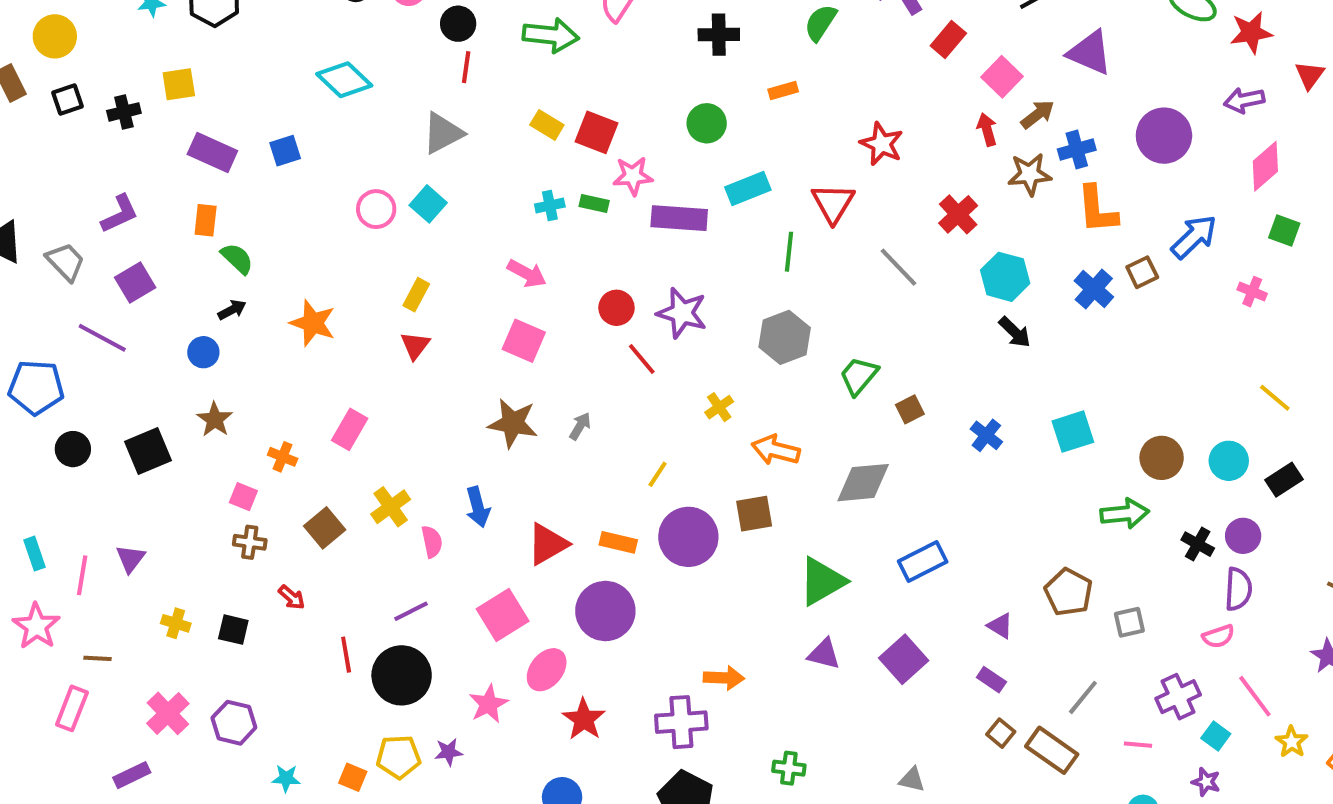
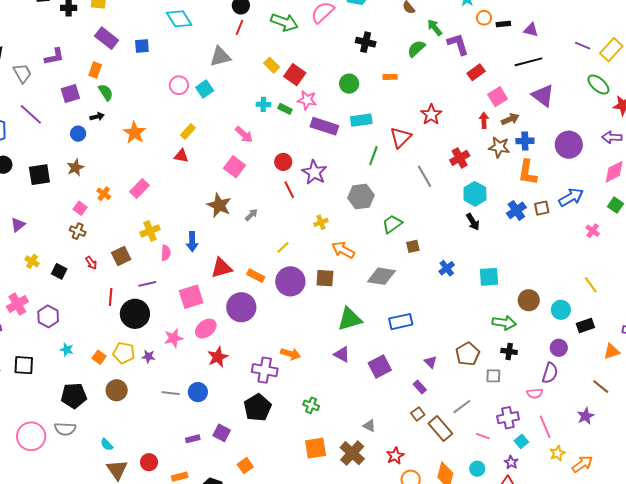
purple square: (135, 283) -> (70, 94), moved
red triangle: (415, 345) -> (181, 156), turned 49
brown square: (325, 528) -> (121, 256), moved
black cross: (1198, 544) -> (509, 351), moved, turned -35

